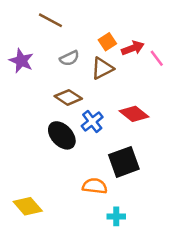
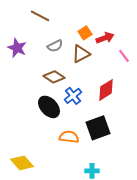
pink line: (157, 58) -> (124, 56), moved
red diamond: (134, 114) -> (106, 90), turned -70
orange semicircle: (95, 186) -> (69, 137), moved

